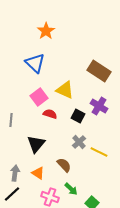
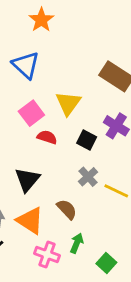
yellow triangle: (65, 90) -> (68, 103), turned 42
orange triangle: (38, 173) -> (30, 221), size x1.5
green arrow: (71, 189) -> (77, 243), turned -112

